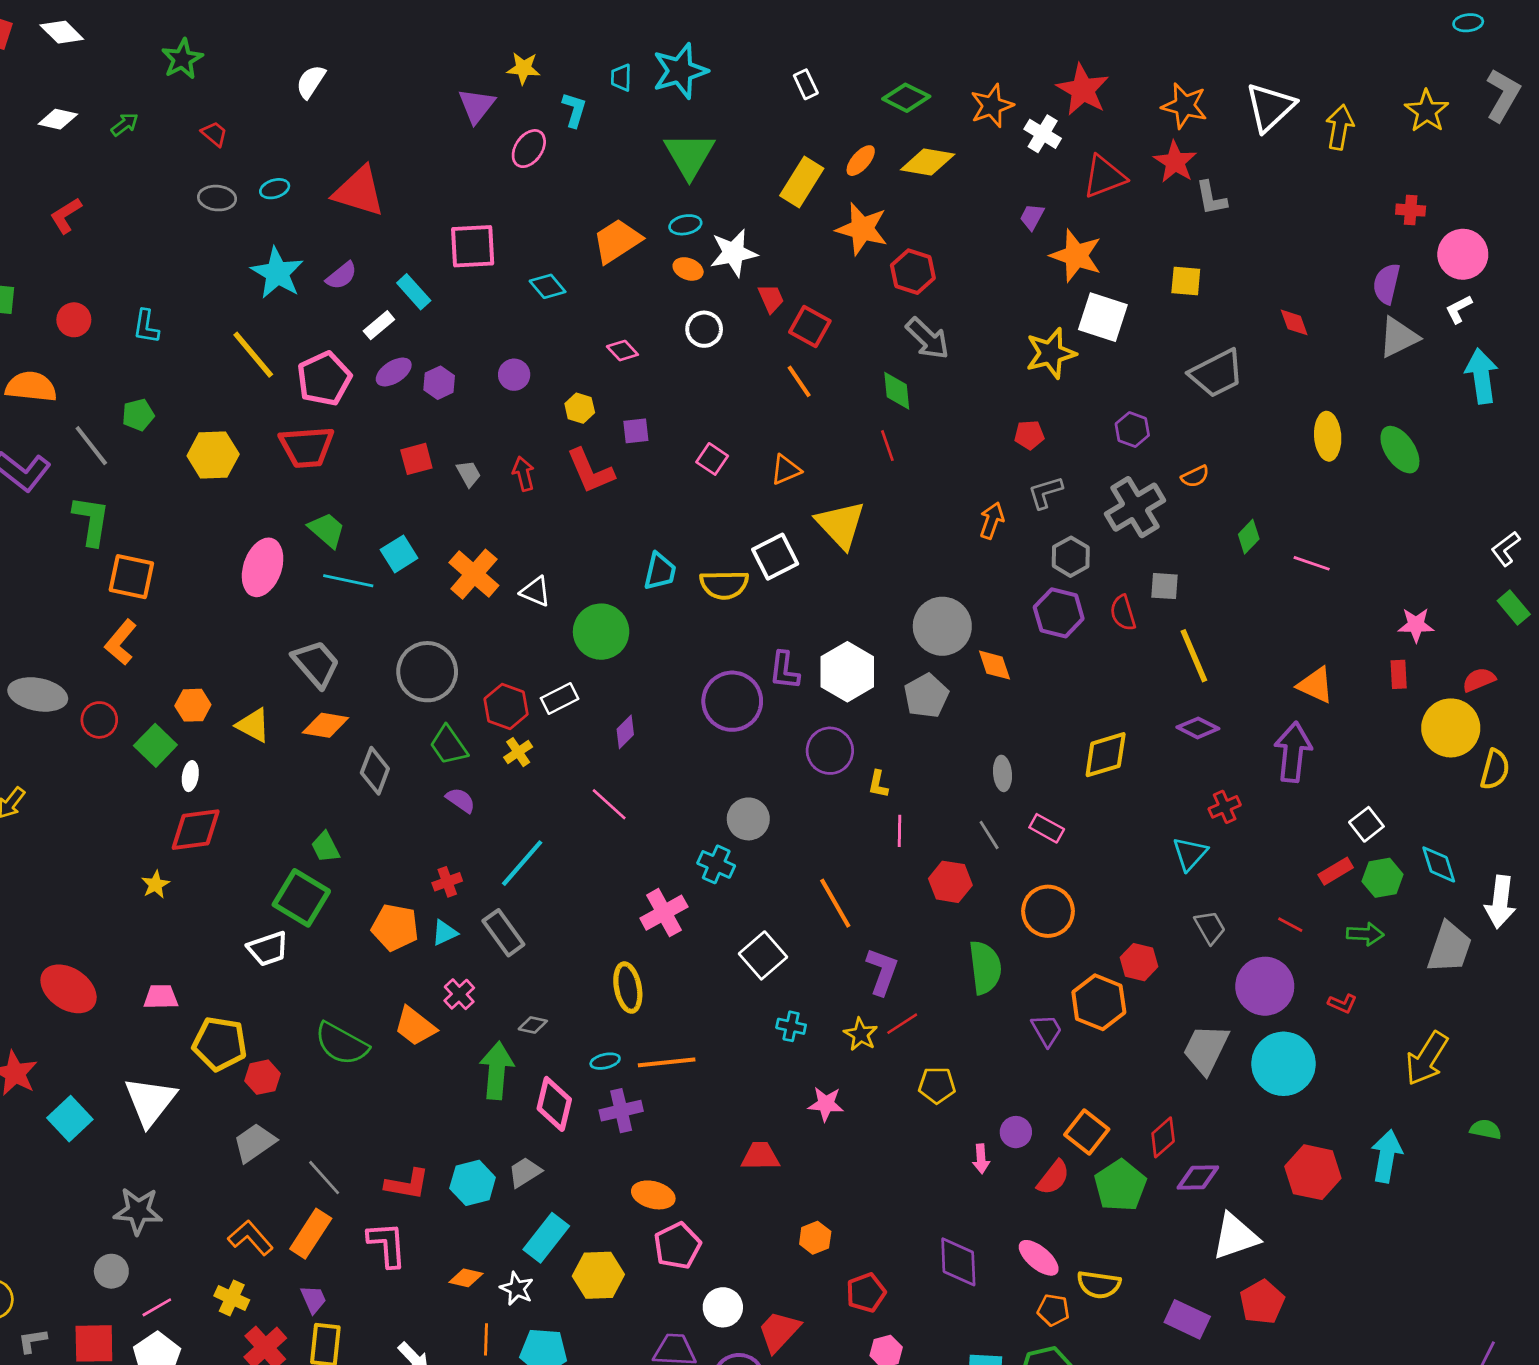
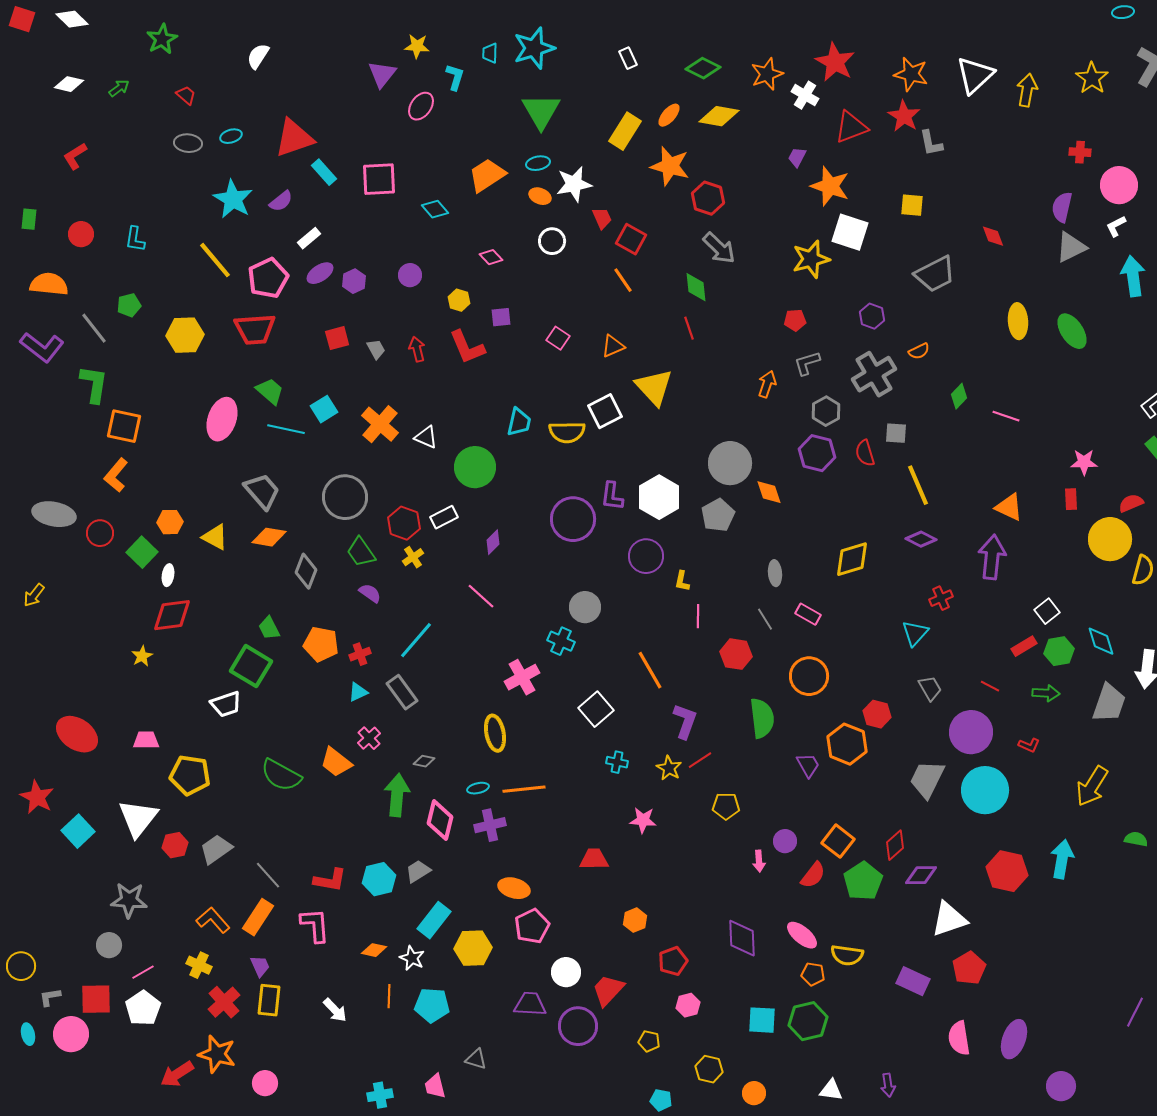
red triangle: (359, 191) -> (294, 138), turned -36
cyan rectangle: (414, 292) -> (324, 172), moved
orange pentagon: (395, 927) -> (321, 644), moved
red hexagon: (263, 1077) -> (175, 845), moved

